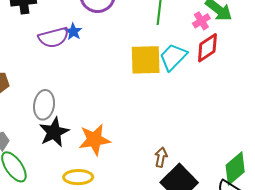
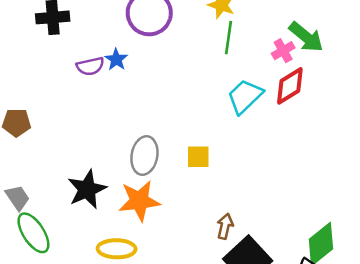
purple semicircle: (54, 37) -> (90, 66), size x0.7
yellow square: (146, 60) -> (198, 157), moved, size x0.6
gray ellipse: (44, 105) -> (144, 156), moved

